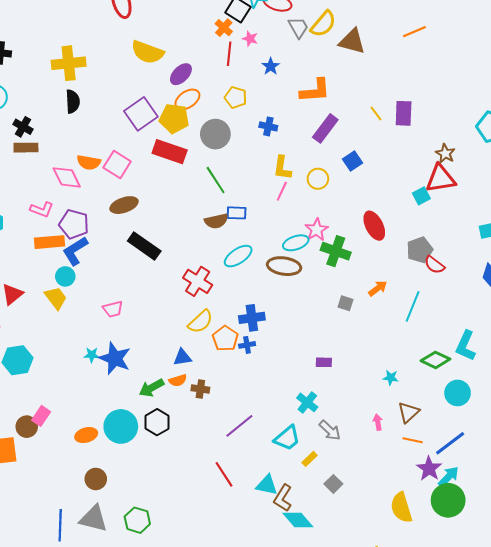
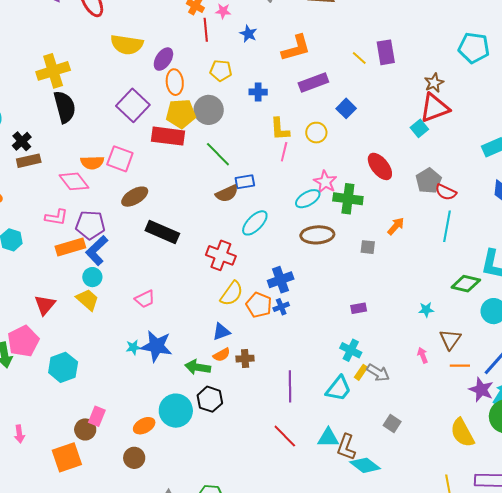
orange ellipse: (187, 99) -> (175, 82), turned -50
black semicircle: (73, 101) -> (65, 107), size x1.4
yellow pentagon: (174, 118) -> (181, 114), moved
black cross: (23, 127) -> (22, 141), turned 30
purple rectangle: (325, 128) -> (313, 83), turned 44
brown star: (445, 154) -> (434, 83), turned 30
brown ellipse: (284, 266) -> (317, 235), moved
cyan line: (413, 306) -> (447, 226), moved
green arrow: (151, 388) -> (198, 367), turned 50
purple line: (239, 426) -> (290, 386), turned -40
yellow rectangle: (309, 459) -> (361, 372), moved
brown circle: (96, 479) -> (134, 458), moved

